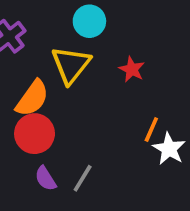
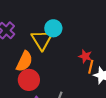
cyan circle: (89, 21) -> (53, 28), moved
red star: (132, 69) -> (85, 56), moved

